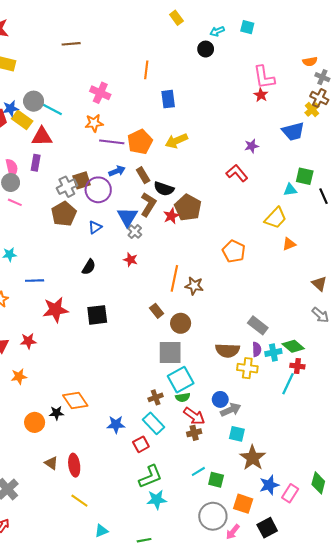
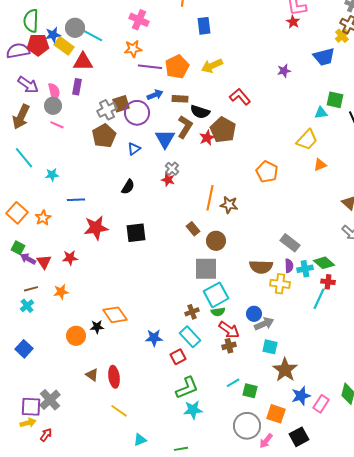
red L-shape: (237, 173) -> (240, 97), moved
brown rectangle: (143, 175) -> (180, 99), turned -56
gray cross: (135, 232) -> (172, 169), moved

